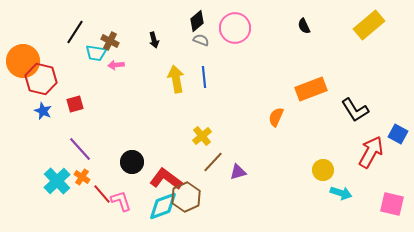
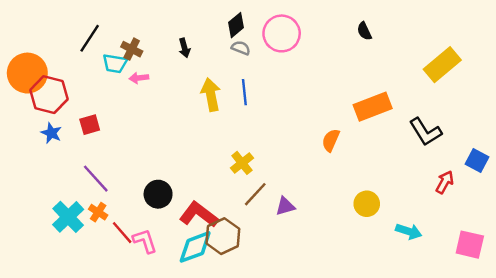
yellow rectangle: (369, 25) -> (442, 65), moved
red arrow: (371, 152) -> (445, 182), size x0.6
yellow circle: (323, 170) -> (367, 204), moved

